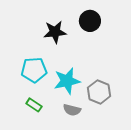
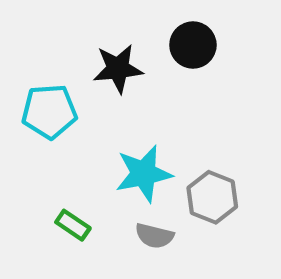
cyan pentagon: (34, 70) -> (49, 111), moved

